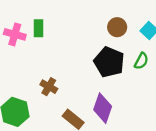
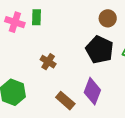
brown cross: (49, 87) -> (48, 62), moved

